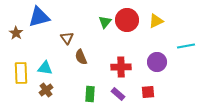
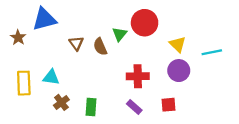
yellow triangle: (156, 21) -> (178, 44), moved, turned -49
green triangle: (105, 22) -> (120, 34), moved
brown semicircle: (81, 57) -> (100, 47), moved
brown cross: (46, 90) -> (61, 102), moved
green rectangle: (90, 94) -> (91, 107), moved

